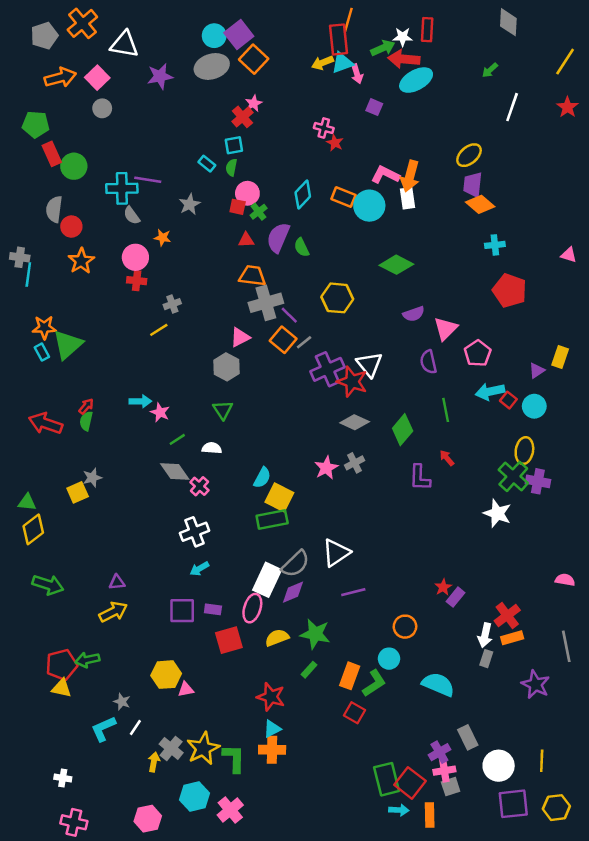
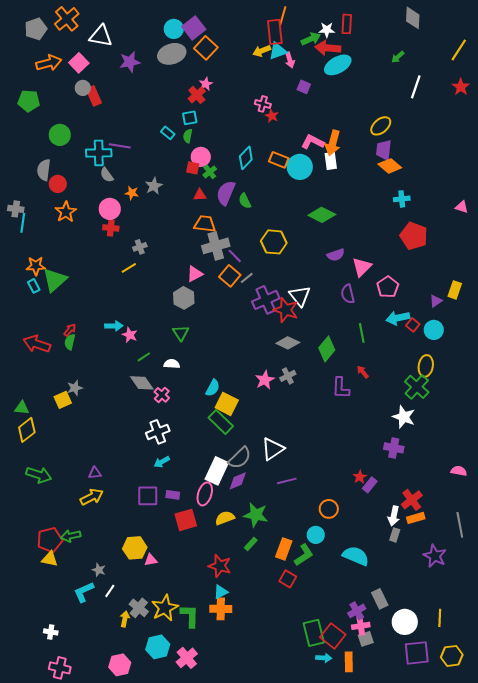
red rectangle: (52, 154) -> (94, 96), moved
gray star: (190, 204) -> (154, 186), moved
purple cross: (538, 481) -> (394, 448), moved
green rectangle: (272, 519) -> (221, 422), turned 55

